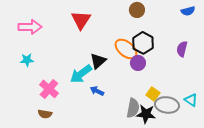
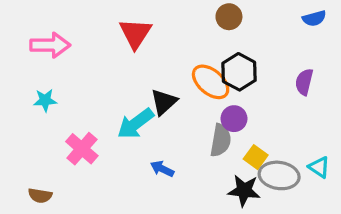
purple circle: (138, 63) -> (234, 119), moved
blue arrow: (97, 91) -> (162, 169), moved
gray semicircle: (133, 108) -> (221, 140), moved
brown semicircle: (45, 114) -> (40, 196), moved

